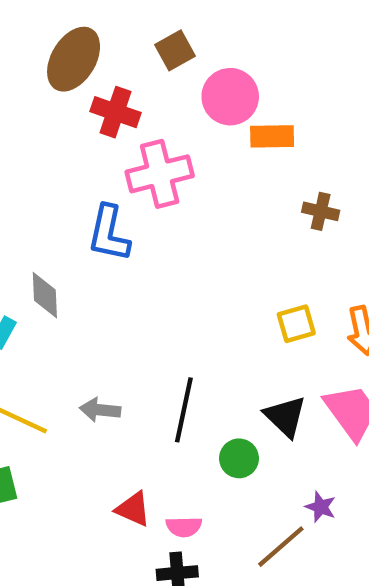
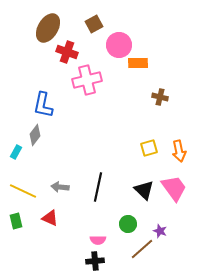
blue L-shape: (109, 233) -> (43, 105), moved
gray diamond: (45, 295) -> (35, 135), turned 40
green circle: (239, 458) -> (128, 224), moved
red triangle: (133, 509) -> (50, 218), moved

